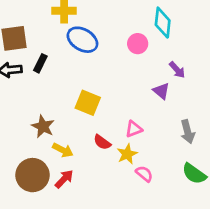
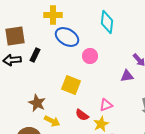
cyan diamond: (163, 23) -> (107, 22), moved
pink circle: (138, 44) -> (90, 56), moved
purple triangle: (161, 91) -> (127, 76), turned -48

